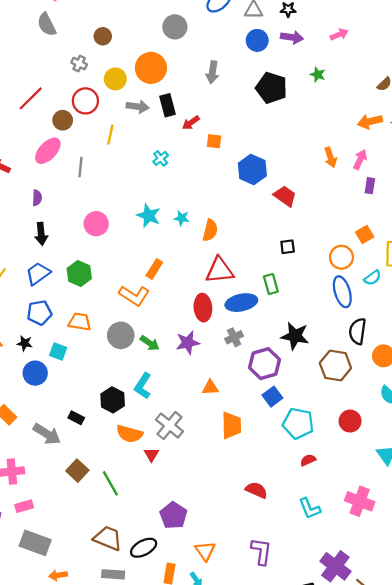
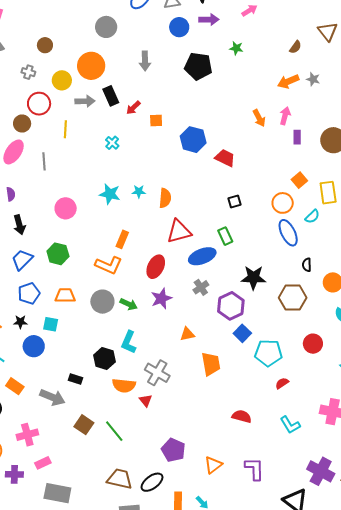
red ellipse: (203, 308) -> (156, 267), moved, turned 40
black semicircle: (358, 331) -> (307, 265), size x0.6
orange triangle: (205, 551) -> (213, 465), moved, turned 36

